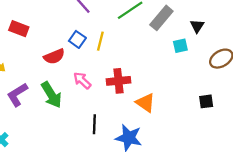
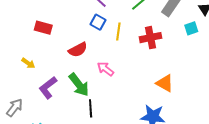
blue square: (77, 39) -> (98, 22), moved
red cross: (118, 81) -> (151, 38), moved
black line: (94, 124) -> (91, 108), moved

